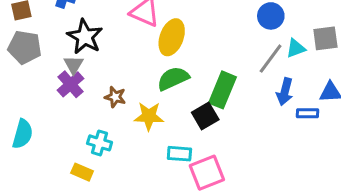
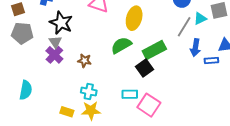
yellow ellipse: (172, 37) -> (134, 18), moved
green rectangle: (222, 90) -> (154, 50), turned 45
yellow star: (149, 116) -> (91, 111), moved
cyan cross: (100, 143) -> (89, 92), moved
pink square: (207, 173) -> (149, 105), turned -30

